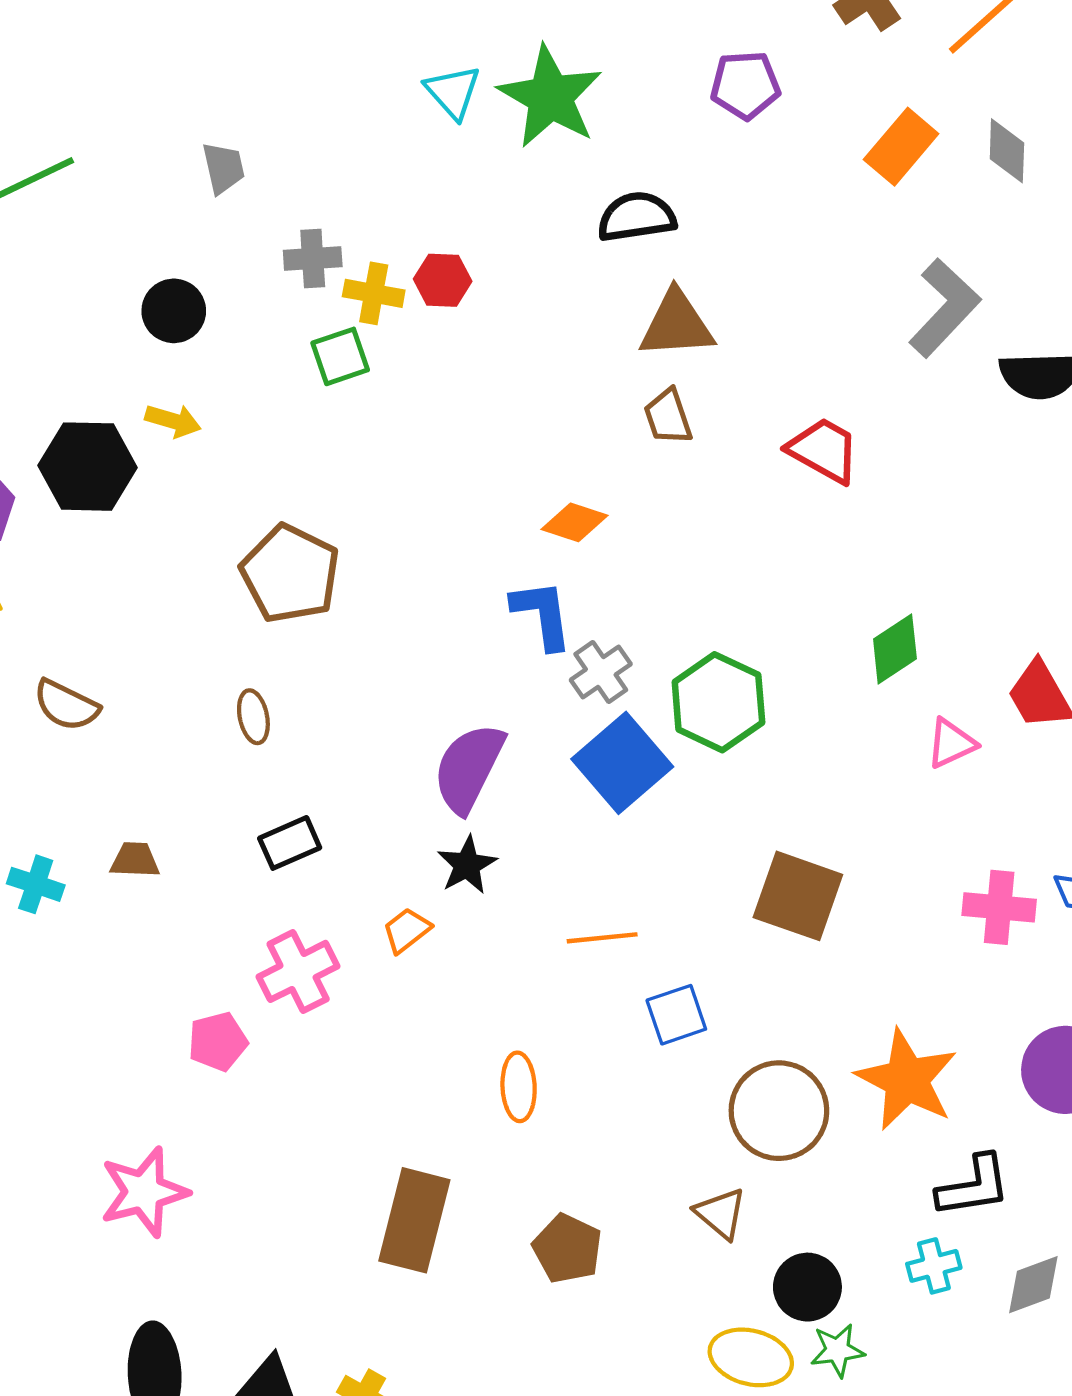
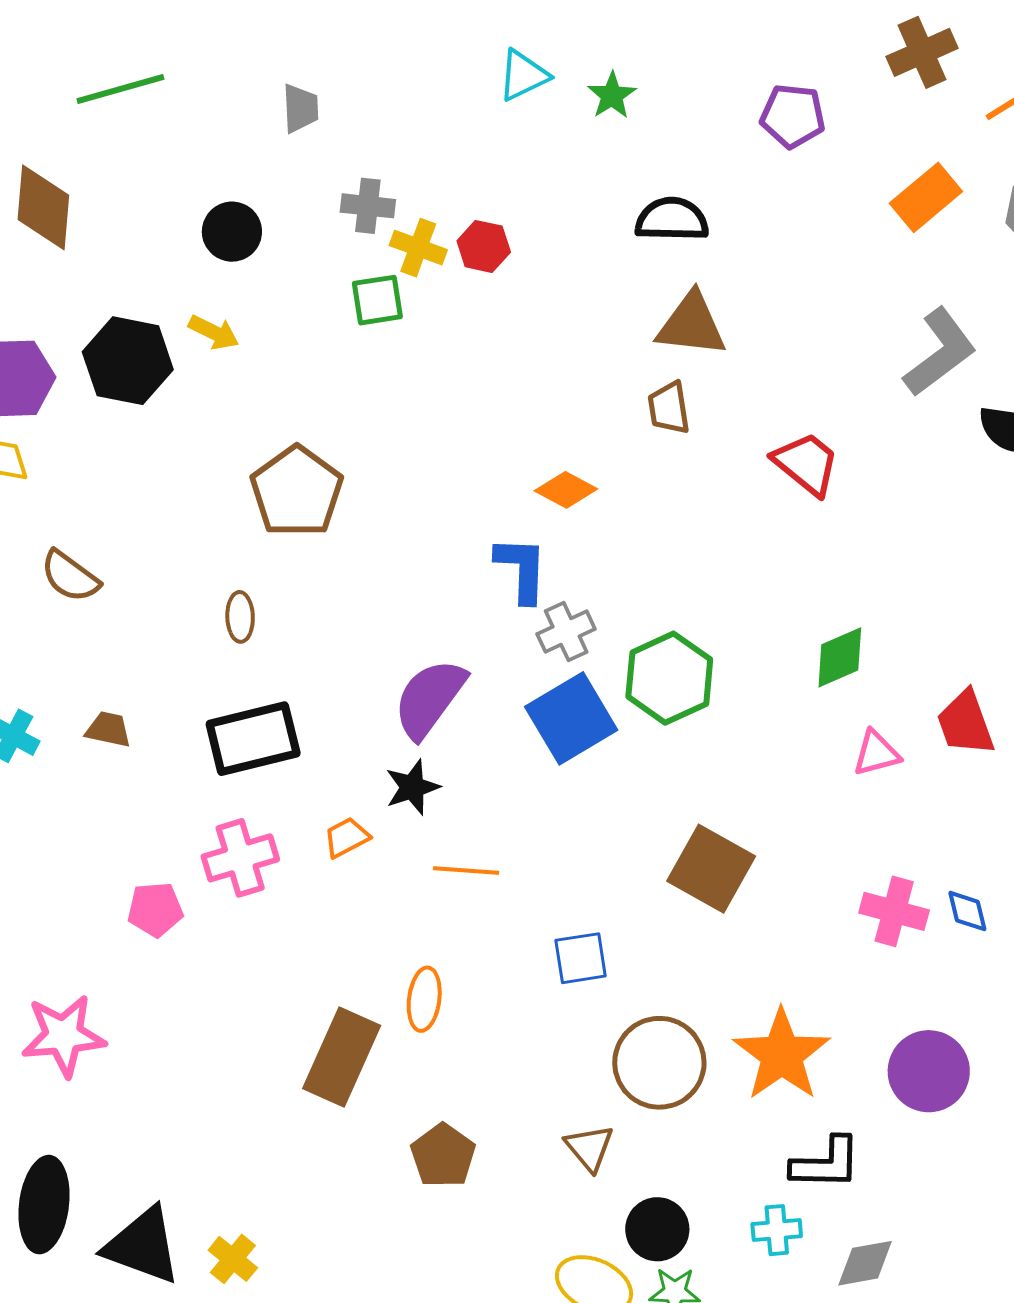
cyan triangle: (453, 92) -> (523, 75), turned 36
green star: (550, 97) -> (612, 95), size x0.5
black rectangle: (290, 843) -> (253, 739), size x1.6
orange line: (602, 938) -> (466, 870), moved
brown rectangle: (414, 1220) -> (342, 1057), moved

